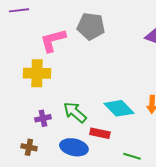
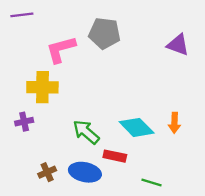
purple cross: (43, 118) -> (24, 122), moved
brown cross: (29, 147) -> (47, 172), moved, turned -35

